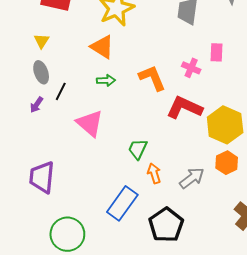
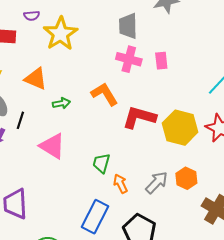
orange triangle: (102, 47) -> (36, 79), moved
pink cross: (191, 68) -> (129, 59), moved, size x1.4
orange hexagon: (227, 163) -> (186, 178), moved

